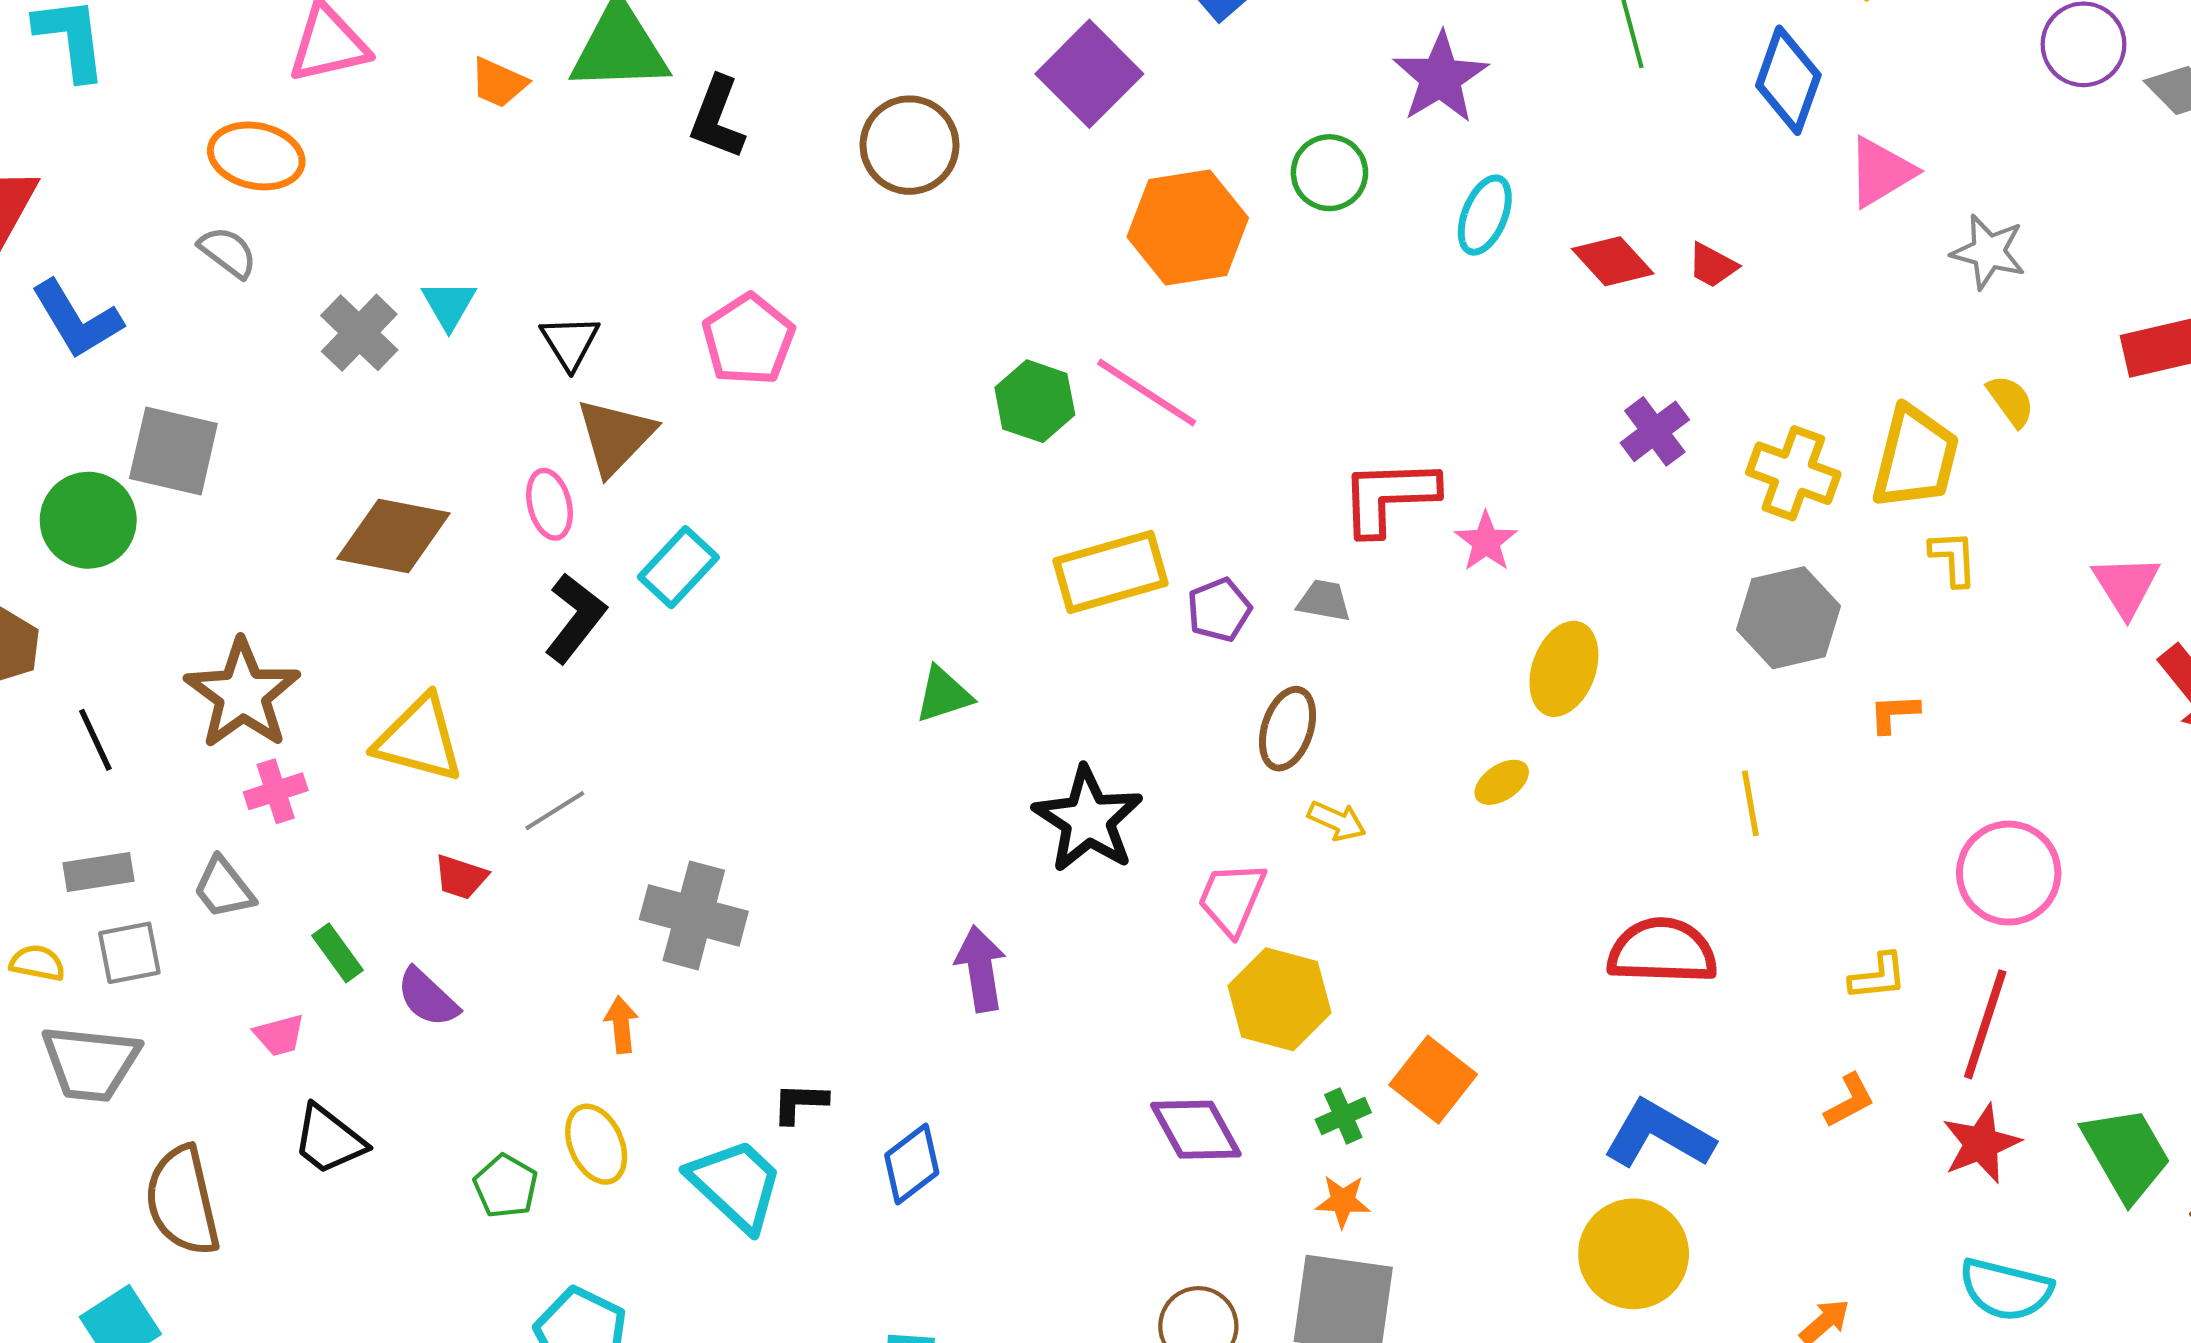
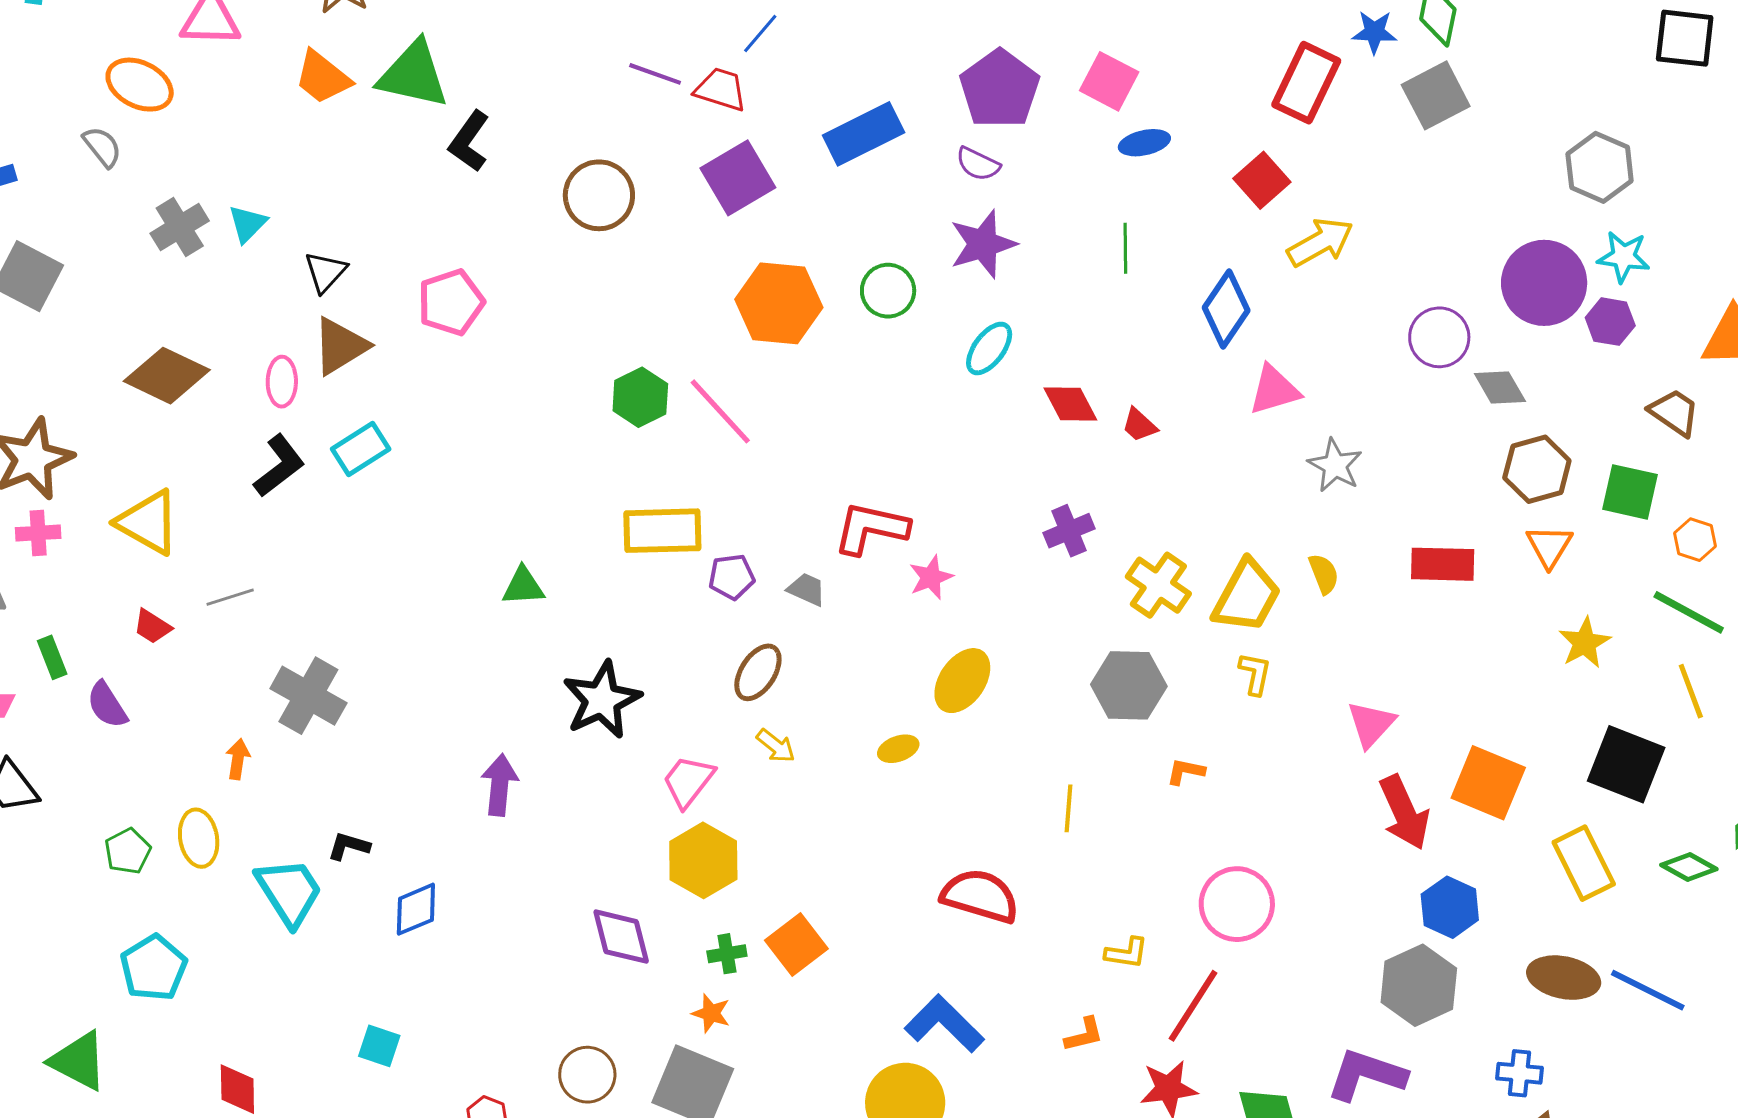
orange trapezoid: (499, 83) -> (323, 77), size x1.4

